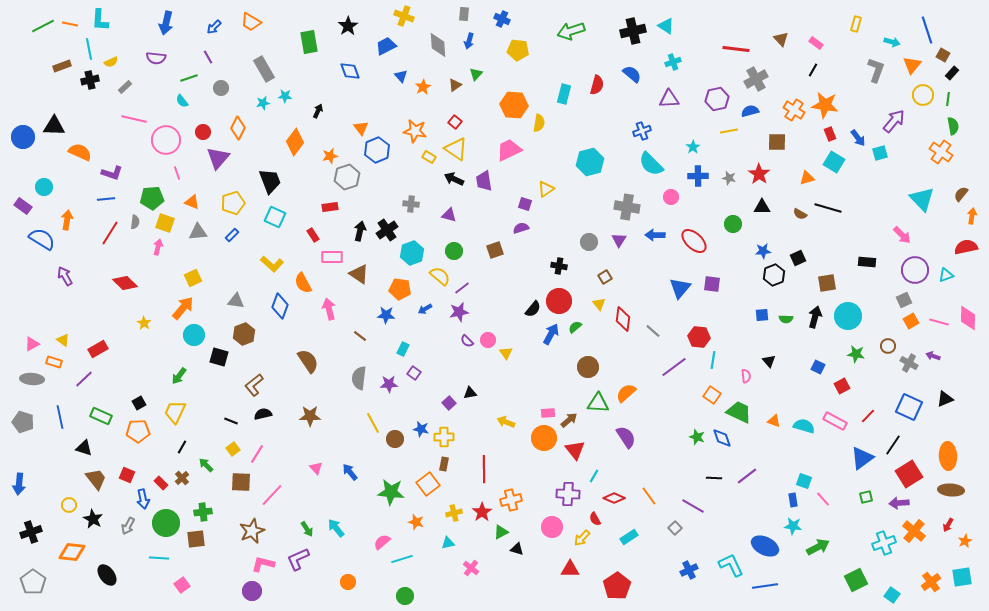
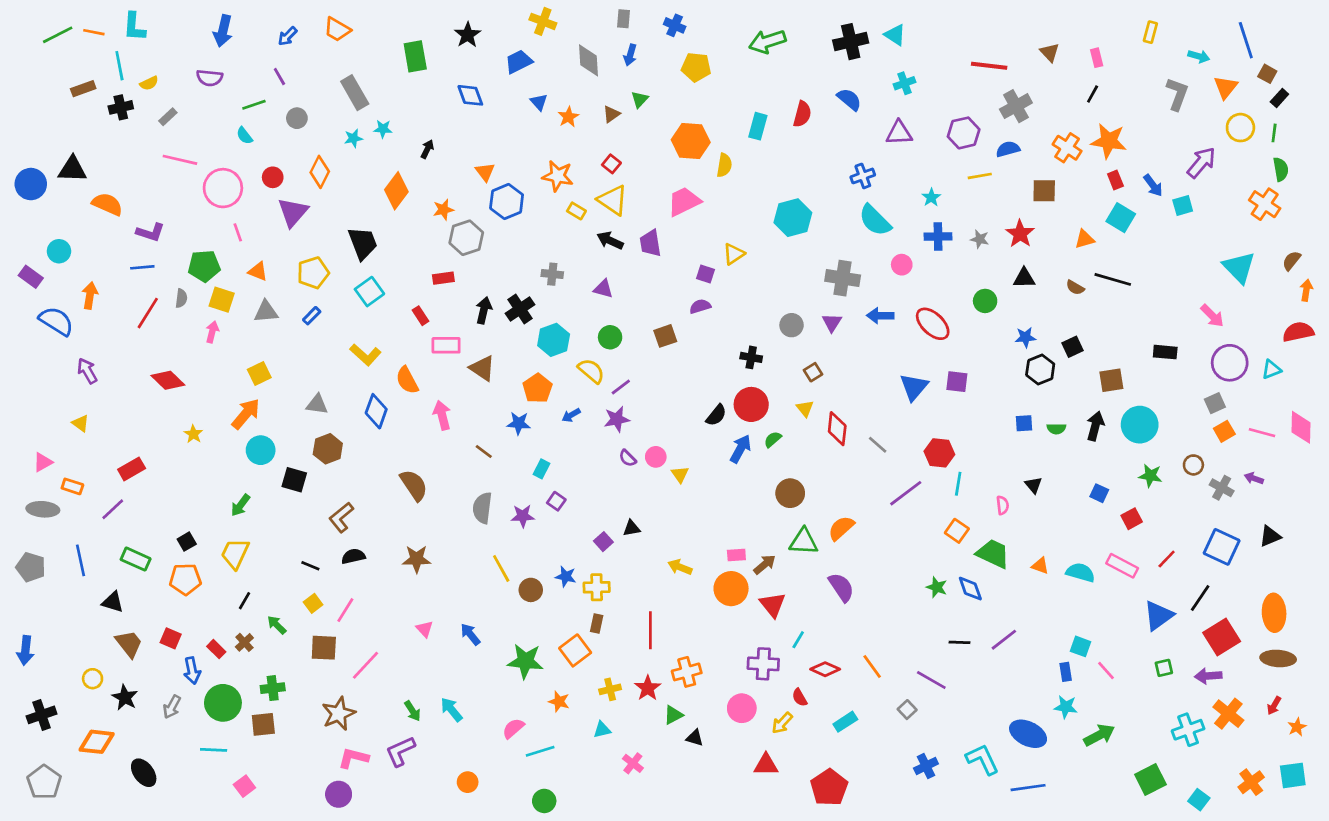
pink rectangle: (816, 43) -> (1097, 58), turned 40
cyan square: (275, 217) -> (369, 292), turned 30
orange pentagon: (400, 289) -> (537, 388), turned 30
yellow triangle: (63, 340) -> (80, 423), moved

